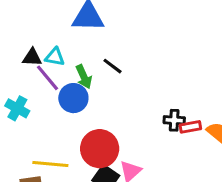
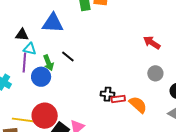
black triangle: (32, 57) -> (22, 35), moved
purple line: (47, 78) -> (24, 63), turned 42
red circle: (100, 149) -> (45, 116), moved

